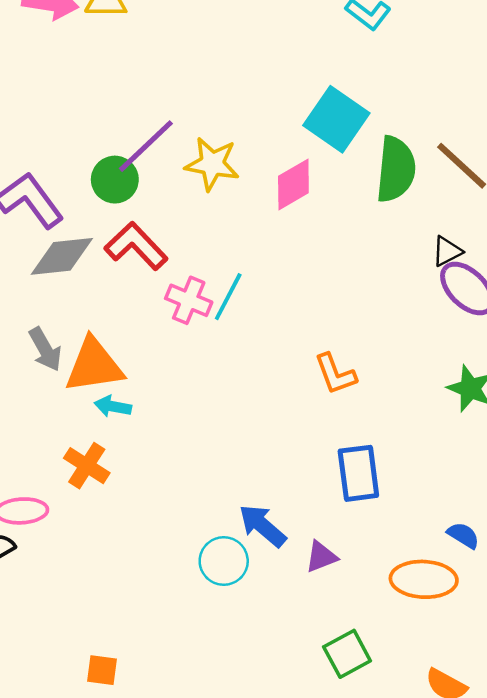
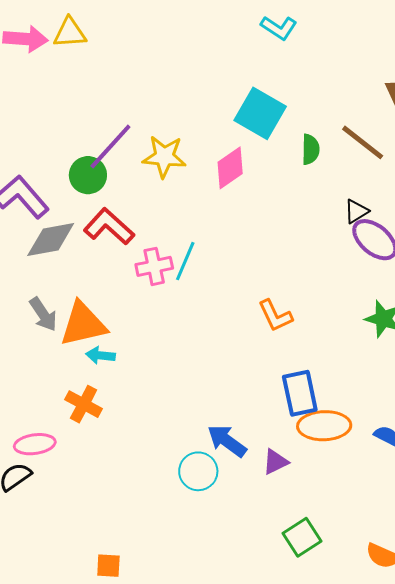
green semicircle: (396, 169) -> (310, 149), size x0.6
pink cross: (189, 300) -> (154, 266), turned -30
orange ellipse: (424, 579) -> (324, 426), moved

